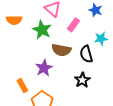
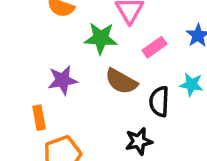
green star: (42, 30) -> (101, 38), turned 30
purple star: (44, 68) -> (63, 80), moved

